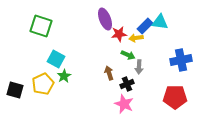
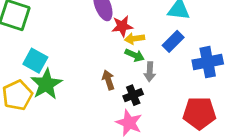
blue rectangle: (145, 26) -> (173, 41), moved
yellow arrow: (136, 38) -> (135, 39), moved
green star: (64, 76) -> (46, 84), size x1.6

